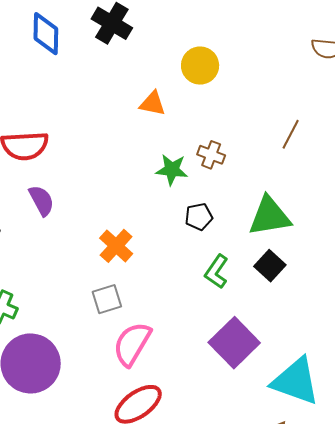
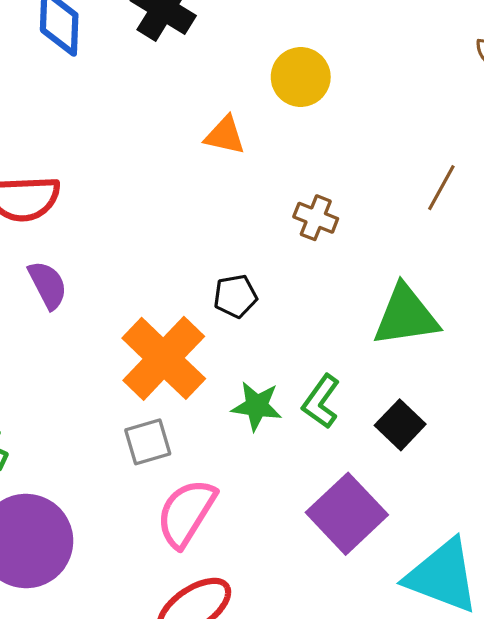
green star: (172, 170) -> (257, 406), moved
black pentagon: (199, 217) -> (235, 296), moved
orange cross: (116, 246) -> (164, 358), size x1.6
black square: (270, 266) -> (400, 425), moved

